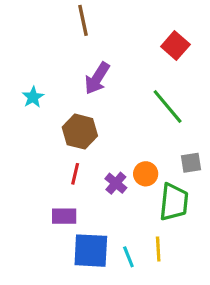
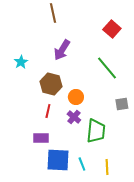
orange circle: (146, 174) -> (76, 97), moved
green trapezoid: (174, 202) -> (96, 131), moved
yellow line: (158, 249) -> (107, 167), moved

